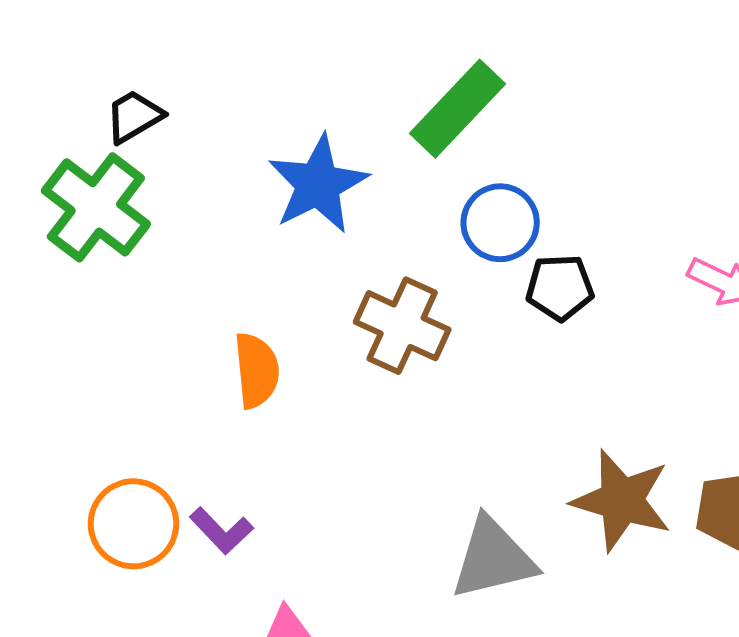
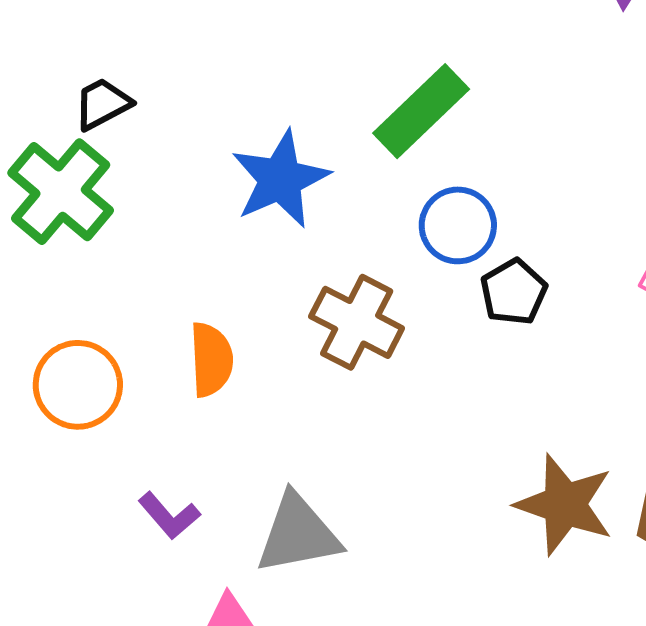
black pentagon: (560, 288) -> (514, 292), turned -30
orange circle: (133, 524) -> (78, 385), moved
gray triangle: (493, 558) -> (298, 534), moved

